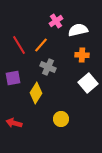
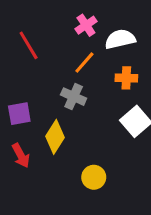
red line: (19, 45) -> (29, 45), moved
orange line: (41, 45) -> (84, 62), moved
red arrow: (14, 123) -> (21, 156), moved, turned -133

